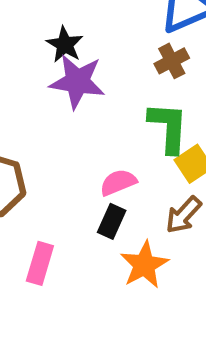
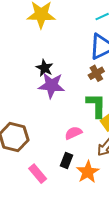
black rectangle: (112, 221) -> (67, 161), moved
pink rectangle: (40, 263) -> (38, 174), turned -54

